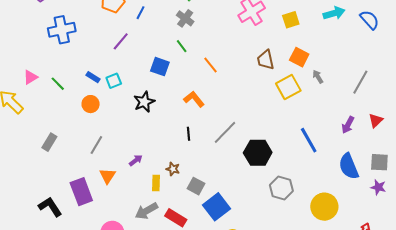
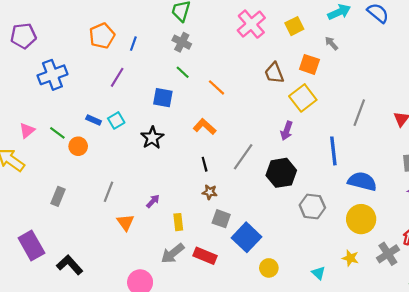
gray arrow: (318, 77) -> (331, 43), moved
gray line: (360, 82) -> (359, 113), moved
orange circle: (91, 104) -> (78, 146), moved
purple arrow: (348, 125) -> (287, 131), moved
blue line: (309, 140) -> (333, 151), turned 32
blue semicircle: (349, 166) -> (362, 181), moved, turned 136
brown star: (173, 169) -> (210, 192), moved
purple rectangle: (81, 192) -> (31, 245), moved

